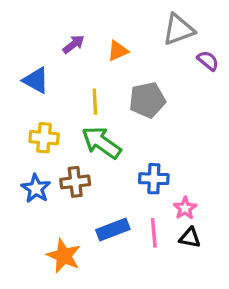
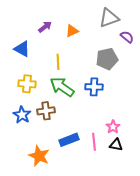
gray pentagon: (147, 100) -> (107, 59), moved
blue cross: (154, 179) -> (94, 87), moved

